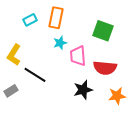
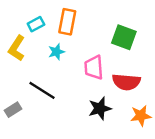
cyan star: (60, 43) -> (56, 52), moved
yellow L-shape: (14, 55) -> (17, 48), moved

